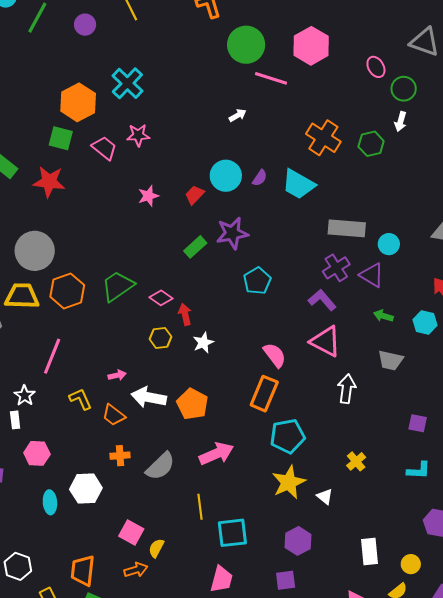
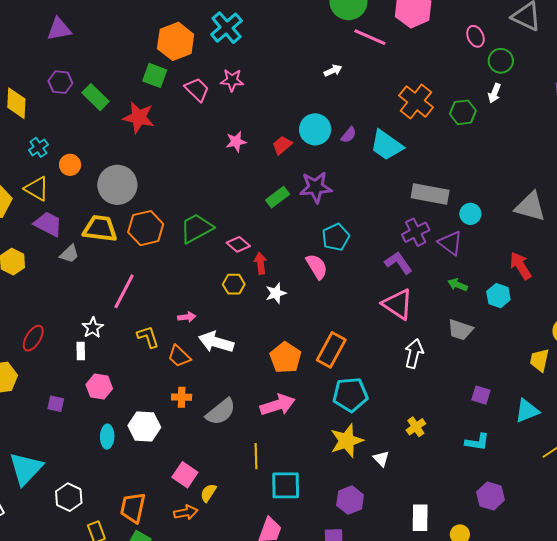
pink semicircle: (275, 355) -> (317, 266), moved
orange pentagon: (192, 404) -> (285, 358), moved

